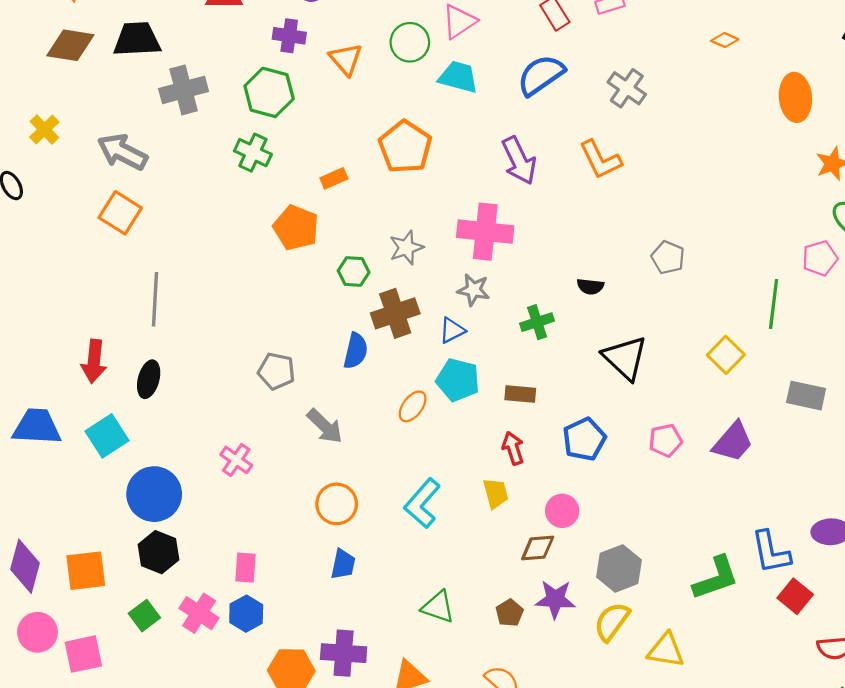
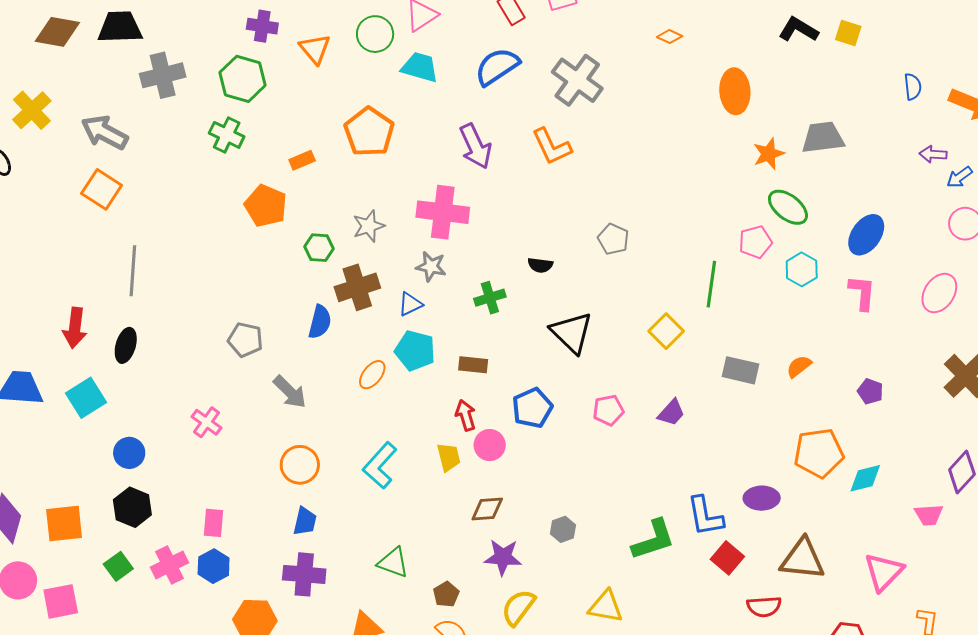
gray cross: (627, 88) -> (577, 80), size x1.4
yellow cross: (44, 130) -> (32, 110), size x1.4
purple trapezoid: (733, 442) -> (671, 413), size x0.7
blue circle: (154, 494) -> (129, 453), size x0.6
pink circle: (562, 511) -> (490, 445), moved
gray hexagon: (619, 568) -> (563, 529), size x0.6
pink cross: (199, 613) -> (169, 565), turned 30
brown pentagon: (510, 613) -> (446, 594), moved
yellow semicircle: (612, 622) -> (518, 607), moved
purple cross: (344, 653) -> (304, 574), moved

